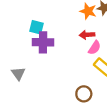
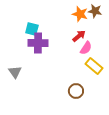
red arrow: (87, 35) -> (79, 36), turned 144

